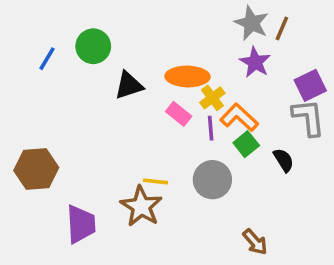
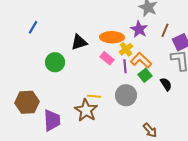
brown line: (282, 28) -> (165, 30), moved
green circle: (93, 46) -> (55, 62), moved
purple star: (255, 62) -> (139, 29), moved
brown hexagon: (36, 169) -> (27, 102), moved

